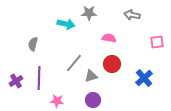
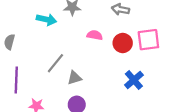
pink square: (157, 42) -> (148, 40), size x1.5
red circle: (112, 64) -> (123, 43), moved

